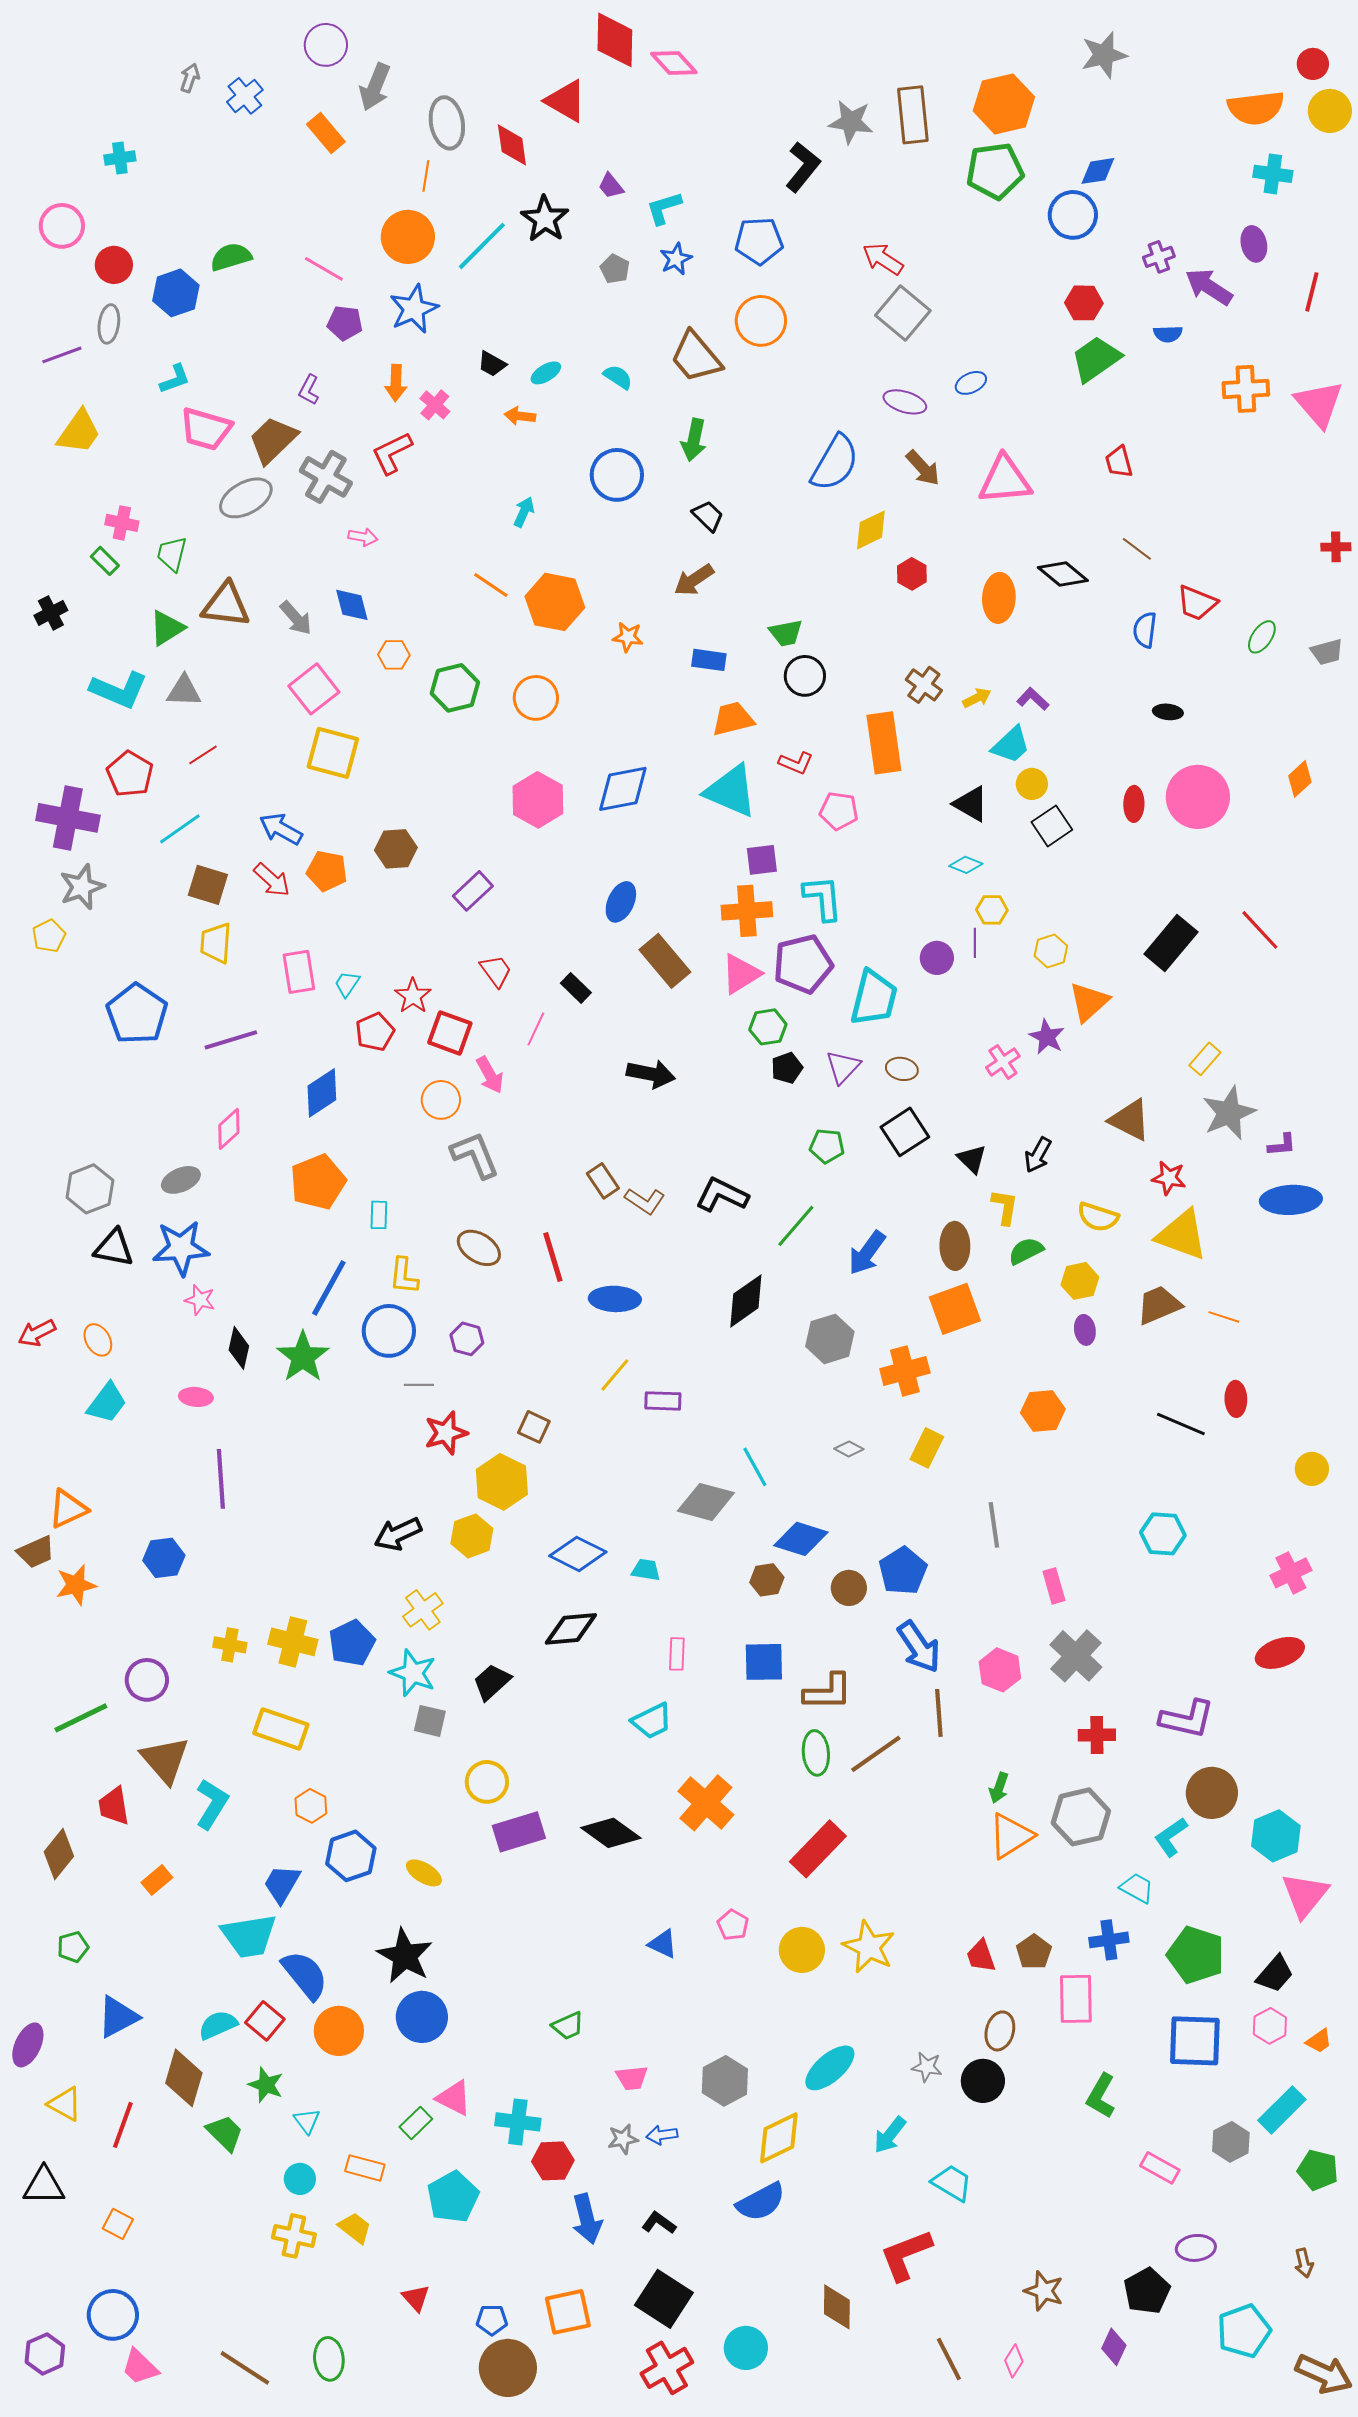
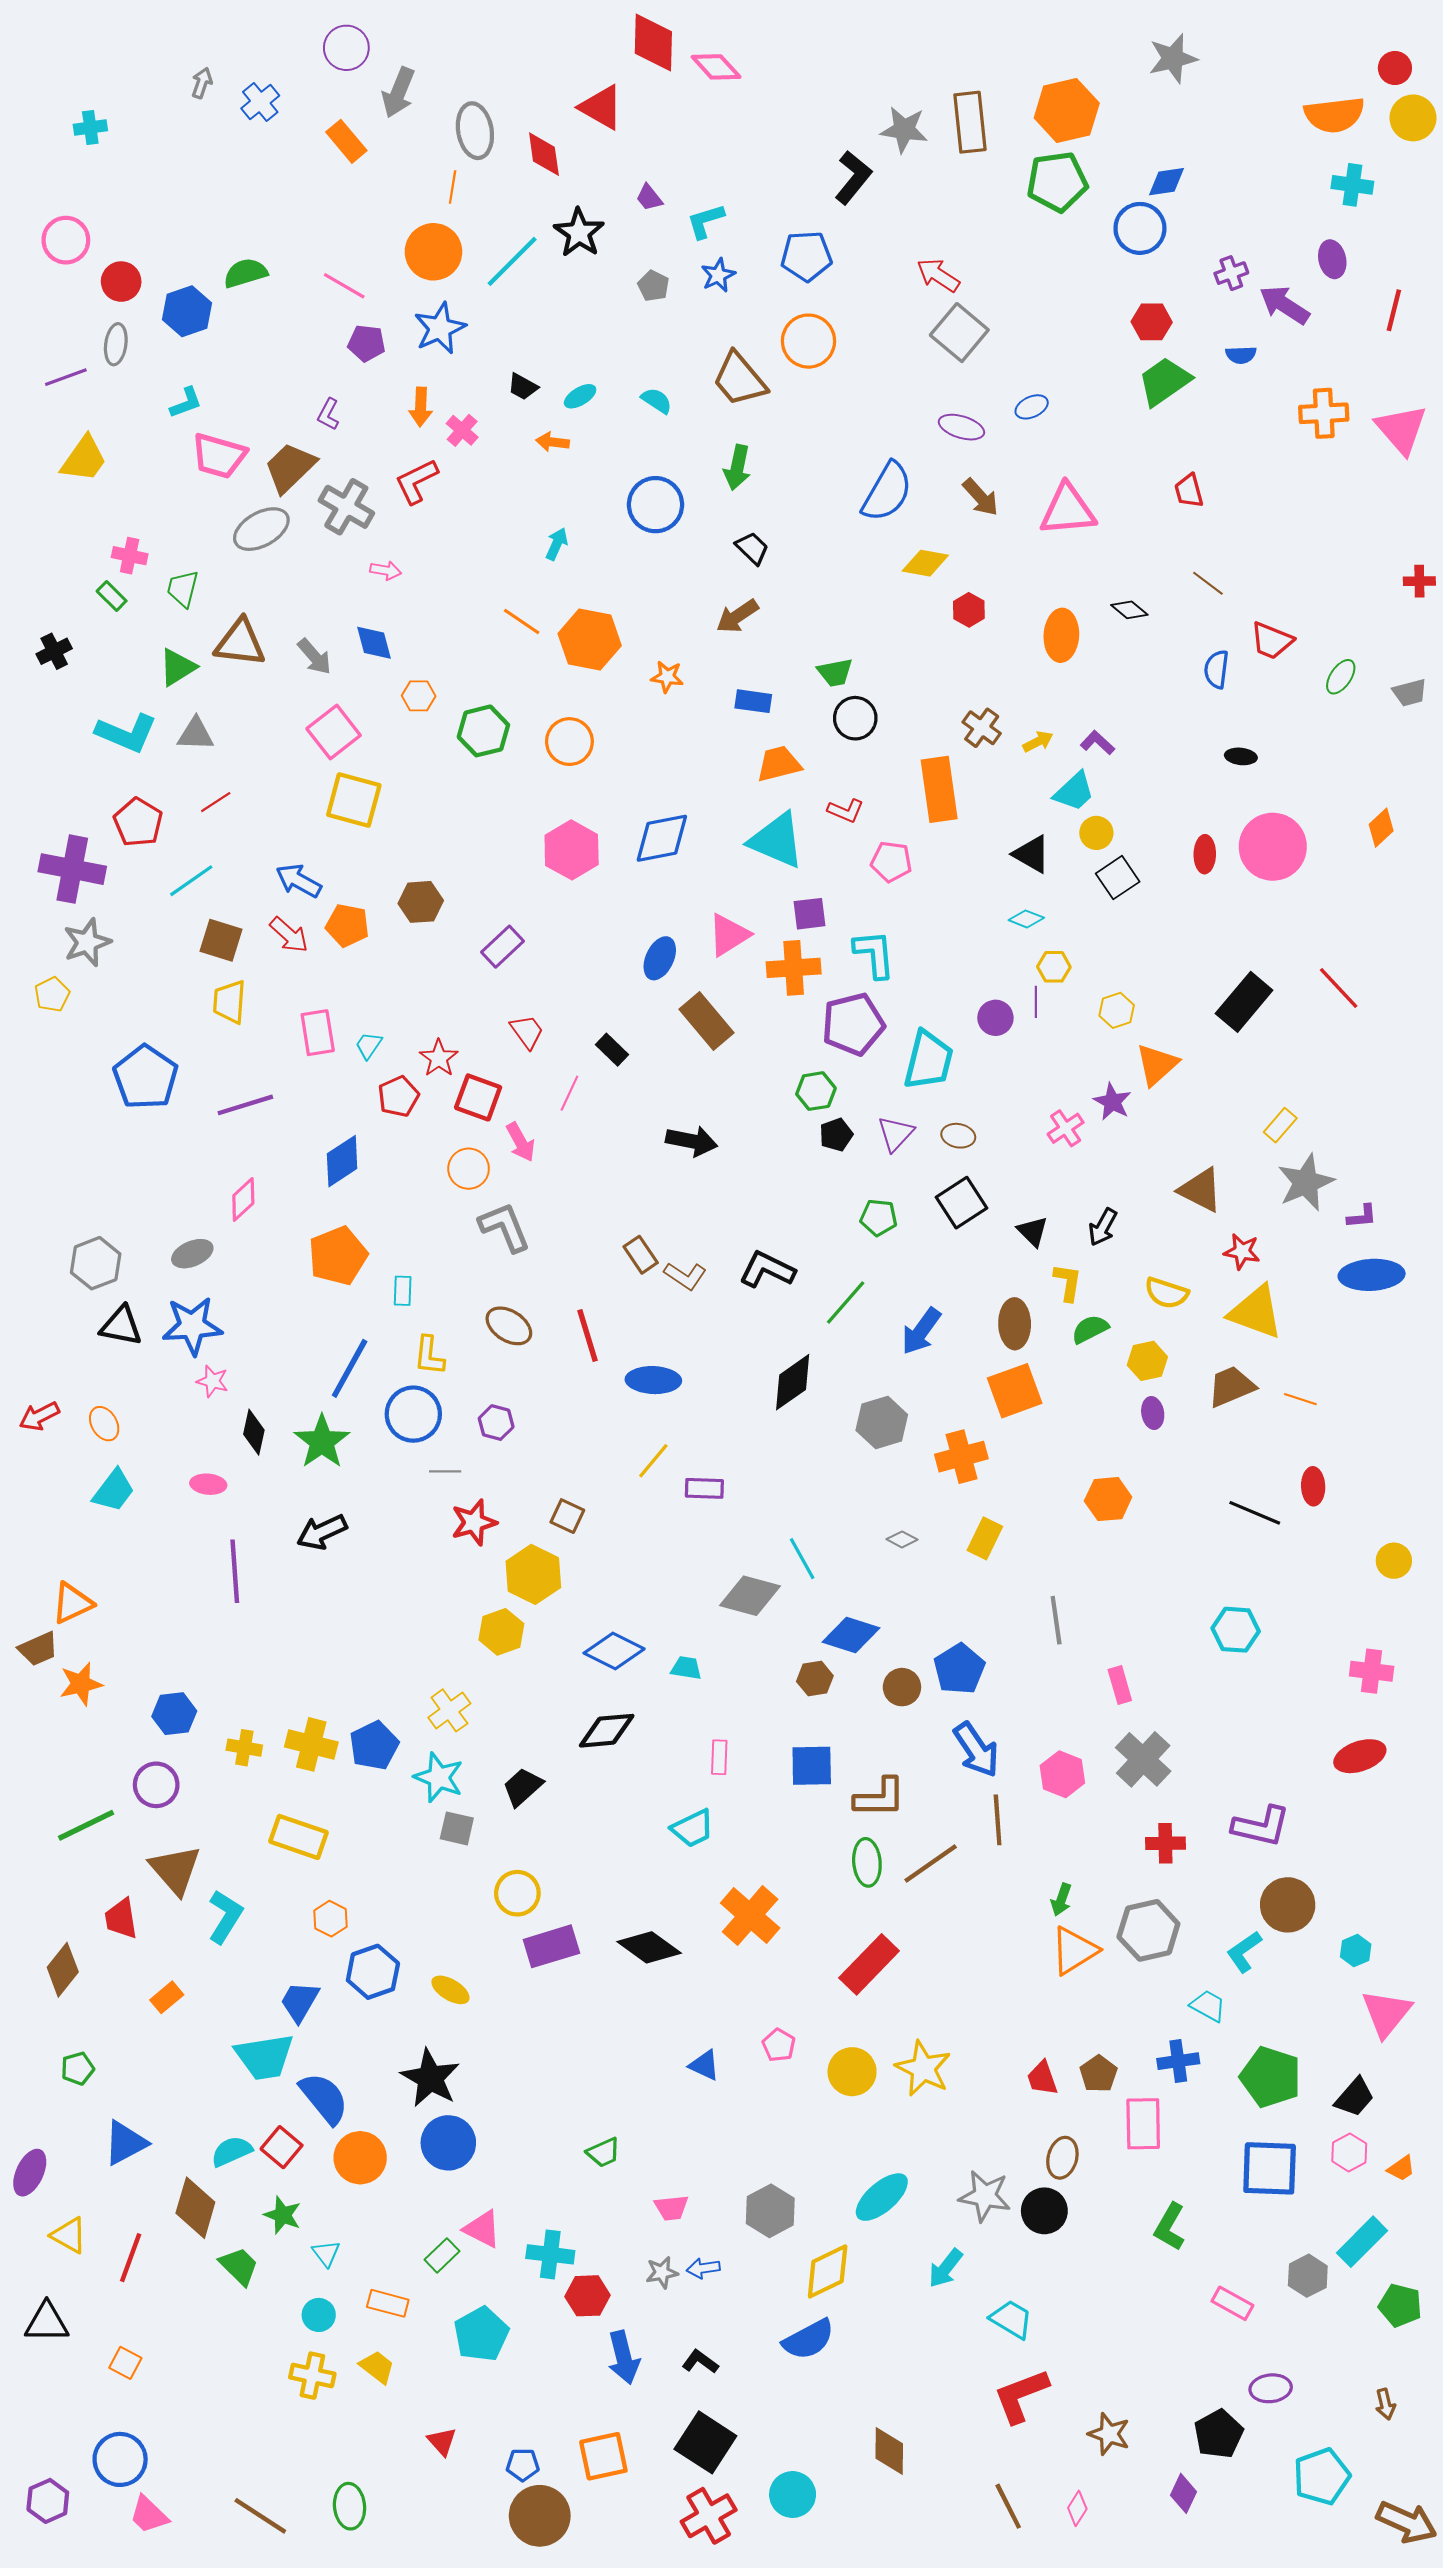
cyan cross: (120, 158) -> (90, 127), moved
yellow diamond: (871, 530) -> (925, 563), turned 36
black diamond: (1063, 574) -> (1129, 610), size x0.7
pink triangle: (741, 974) -> (729, 935), moved
black arrow: (398, 1534) -> (322, 1532), moved
blue hexagon: (164, 1558) -> (174, 1714), moved
pink cross: (1291, 1573) -> (1372, 1671), turned 33
cyan hexagon: (1276, 1836) -> (1356, 1951), size x0.6
gray star: (927, 2067) -> (985, 2196), size x1.6
red L-shape: (906, 2255) -> (1021, 2396), moved

